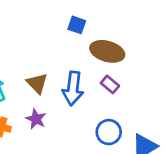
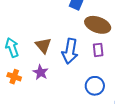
purple rectangle: (110, 84) -> (98, 50), turned 40

